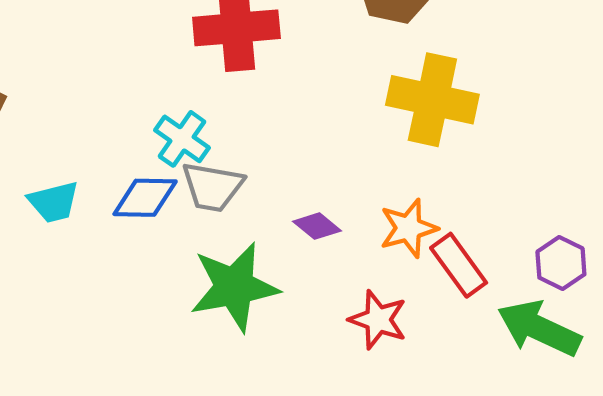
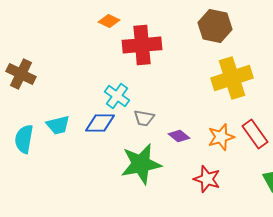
yellow cross: (432, 100) -> (232, 78), turned -30
gray trapezoid: (213, 187) -> (144, 118), moved, size x0.7
red rectangle: (459, 265) -> (255, 134), moved

